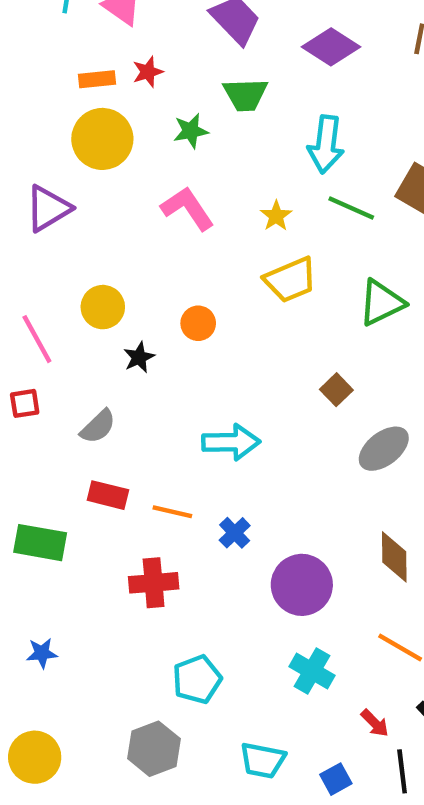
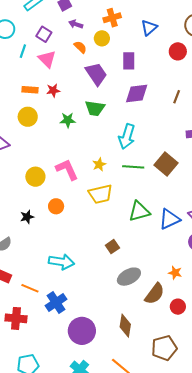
purple diamond: (331, 47) -> (137, 94), turned -50
yellow circle: (102, 139) -> (28, 117), size x0.7
pink L-shape: (188, 208) -> (67, 170), moved
green line: (351, 208) -> (133, 167), turned -30
yellow circle: (103, 307) -> (35, 177), moved
blue cross: (235, 533) -> (56, 302), size x1.5

